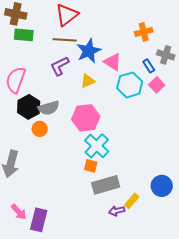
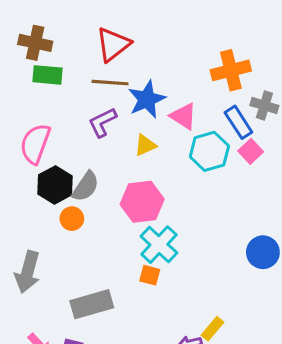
orange cross: (144, 32) -> (231, 70), size x1.4
blue rectangle: (149, 66) -> (238, 122), size x1.5
gray semicircle: (49, 108) -> (86, 186), turned -40
gray rectangle: (106, 185) -> (92, 304), moved
blue circle: (162, 186) -> (263, 252), moved

